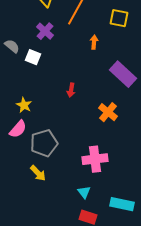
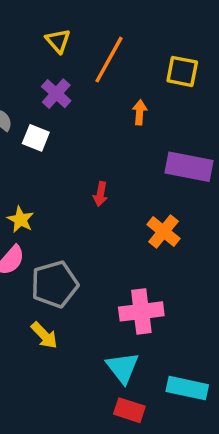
purple rectangle: (123, 74) -> (189, 167), turned -32
cyan triangle: (84, 192) -> (123, 368), size x1.5

